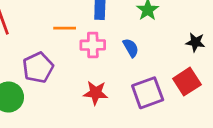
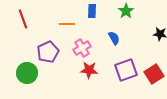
pink cross: (93, 45) -> (82, 48), moved, turned -30
red square: (187, 82) -> (154, 74), moved

